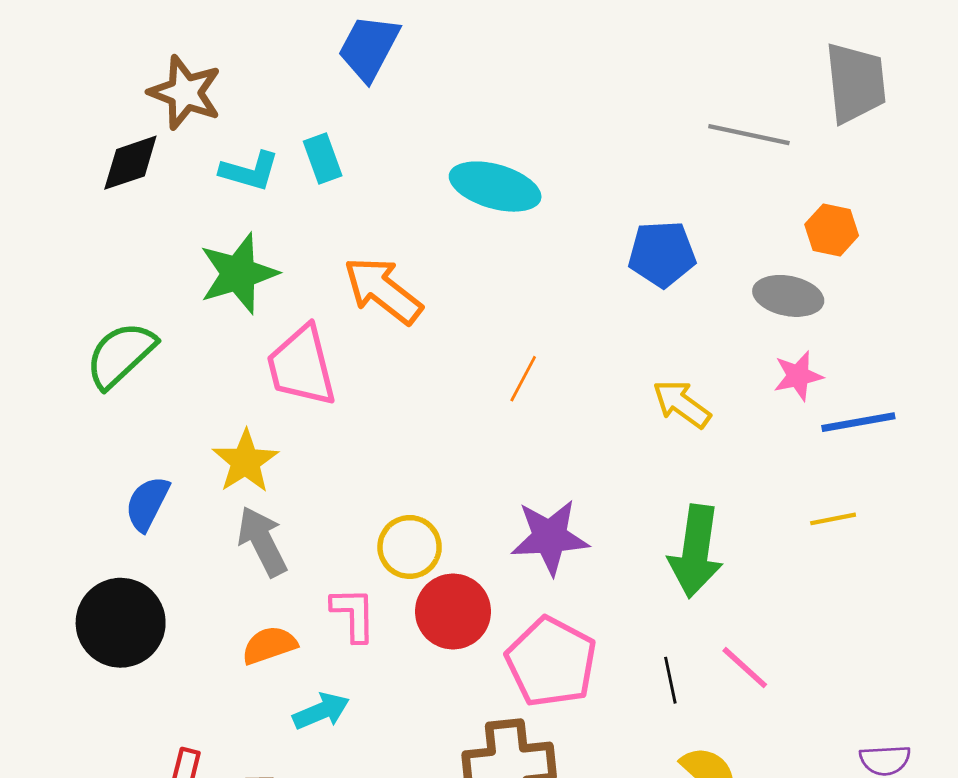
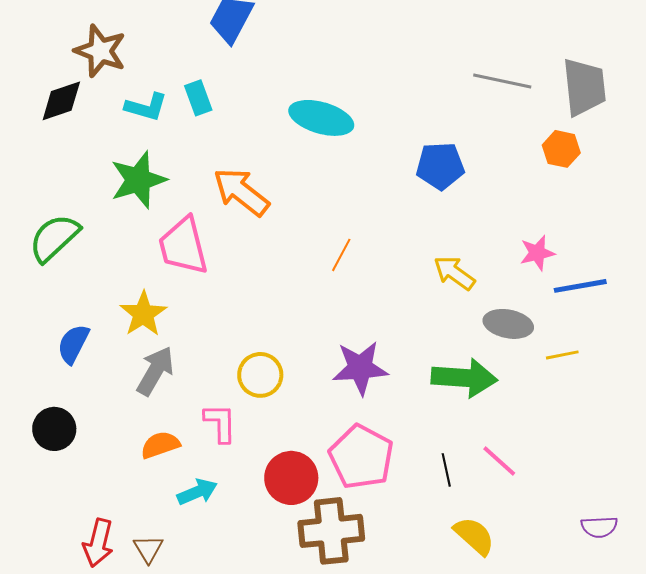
gray trapezoid: (856, 83) -> (584, 87), moved
gray ellipse: (788, 296) -> (508, 324), moved
gray arrow: (262, 541) -> (155, 371), turned 57
green arrow: (696, 551) -> (464, 378), turned -94
red circle: (453, 611) -> (291, 478), moved
black circle: (121, 623) -> (54, 429), size x0.7

